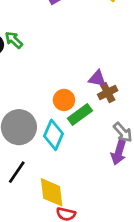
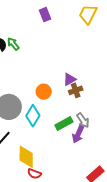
purple triangle: (97, 79) -> (70, 79), turned -48
green rectangle: (80, 114) -> (64, 123), moved

